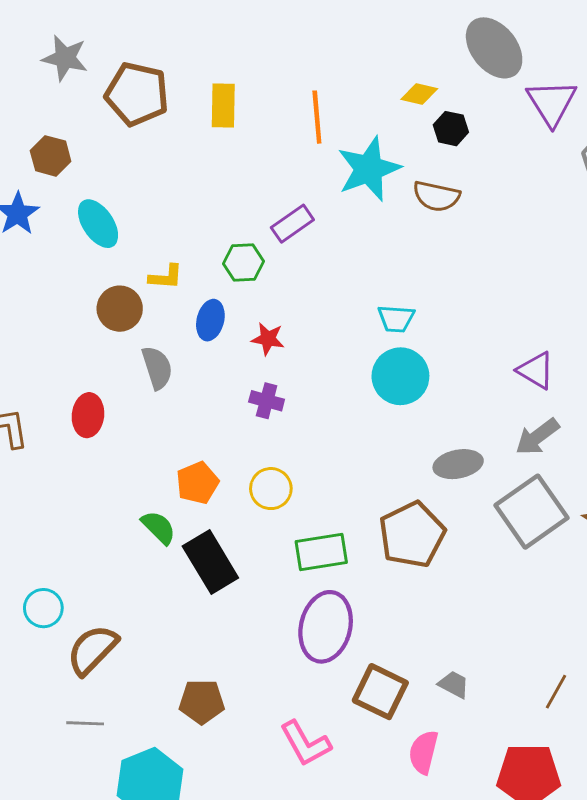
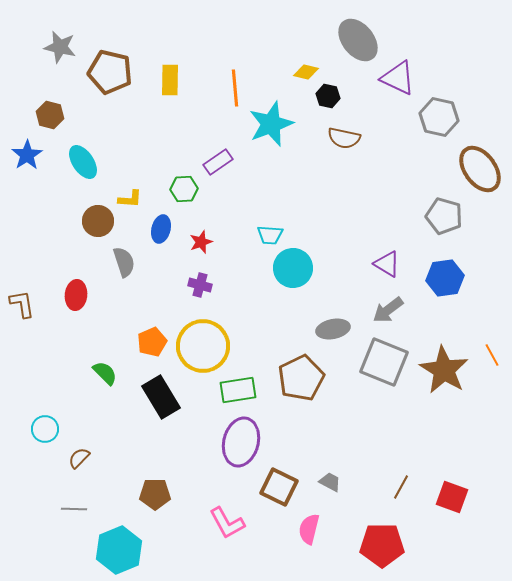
purple triangle: (552, 103) -> (398, 78), turned -33
brown semicircle: (436, 196) -> (344, 138), moved
cyan trapezoid: (396, 319) -> (270, 235), moved
red star: (268, 339) -> (201, 242), turned -30
yellow circle: (271, 489) -> (203, 346), size x1.8
gray square: (532, 512) -> (384, 362), turned -33
green semicircle: (159, 527) -> (105, 373), moved
brown semicircle: (92, 650) -> (79, 458), size x0.6

